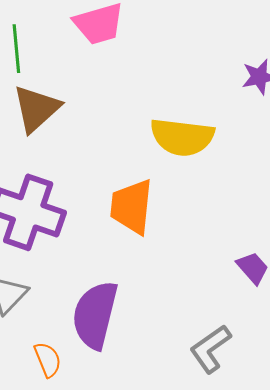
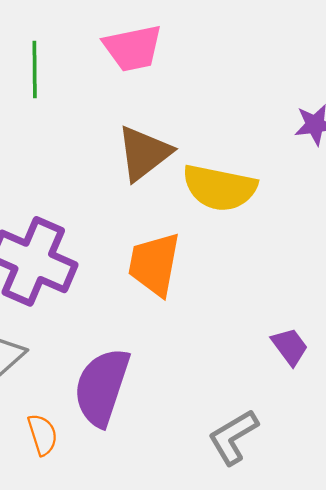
brown triangle: (36, 109) -> (144, 153), moved

